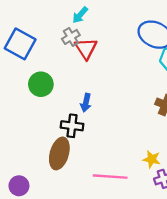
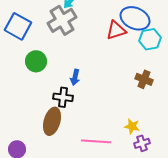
gray cross: (71, 37) -> (62, 20), size x1.8
red triangle: (86, 48) -> (116, 30), moved, turned 45

